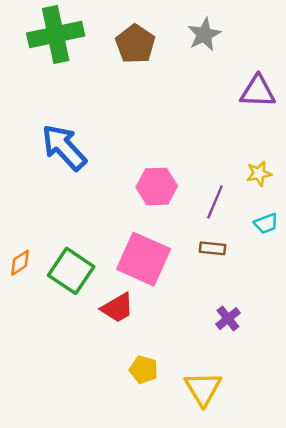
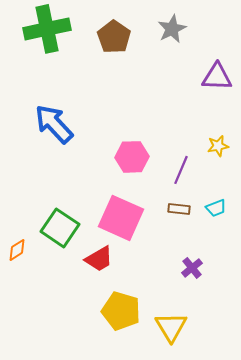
cyan trapezoid: (266, 223) -> (216, 208), moved
orange diamond: (20, 263) -> (17, 250), moved
yellow pentagon: (144, 370) -> (121, 311), size x1.6

